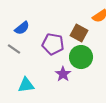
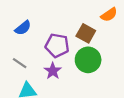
gray line: (14, 49) -> (20, 63), moved
purple star: (63, 74) -> (53, 71), moved

